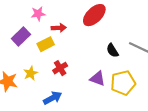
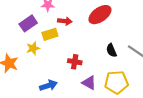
red cross: (60, 68) -> (75, 62), moved, turned 32
yellow star: (31, 73) -> (33, 48), moved
purple triangle: (97, 78) -> (89, 83), moved

